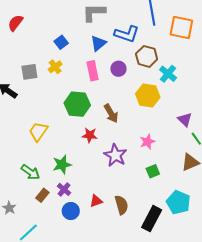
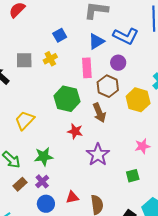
brown hexagon: (147, 56) -> (108, 86), moved
purple circle: (118, 69) -> (118, 63), moved
pink star: (147, 142) -> (142, 146), moved

